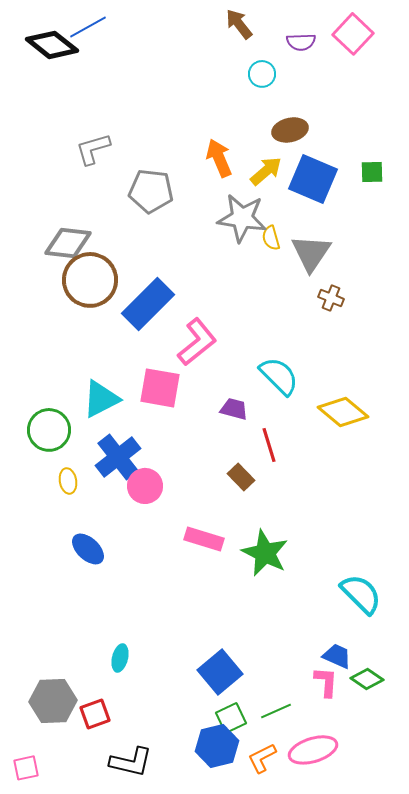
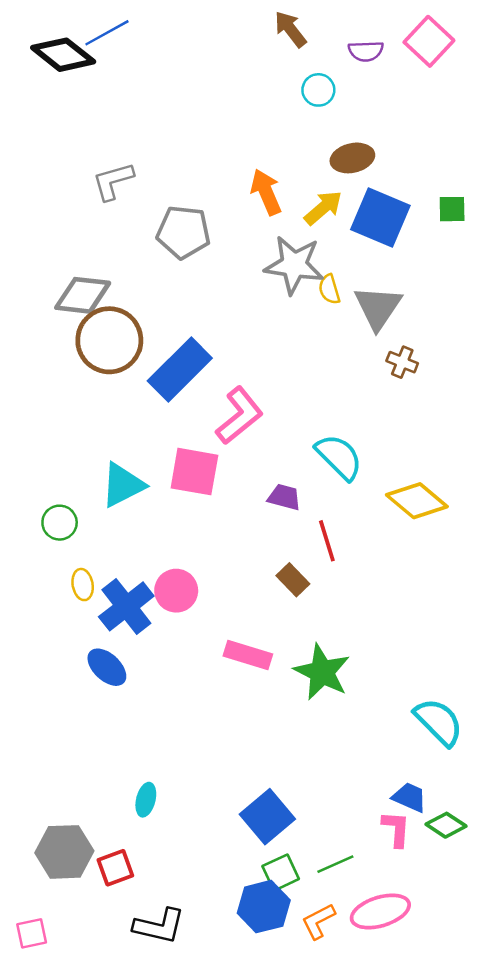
green circle: (49, 430) -> (60, 523), size x0.7
blue cross: (118, 457) -> (126, 606), moved

